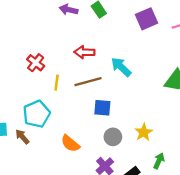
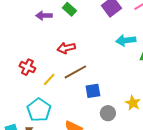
cyan arrow: (121, 67) -> (126, 40), moved, turned -36
yellow line: (57, 83) -> (49, 79), turned 48

